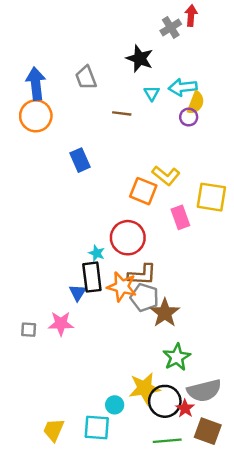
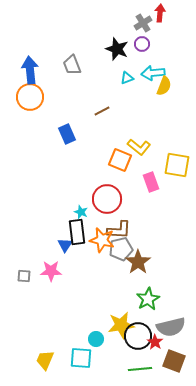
cyan triangle: (152, 93) -> (127, 78), turned 40
brown line: (122, 113) -> (102, 111), moved, turned -35
purple circle: (189, 117) -> (142, 44), moved
gray pentagon: (144, 297) -> (121, 249), turned -30

